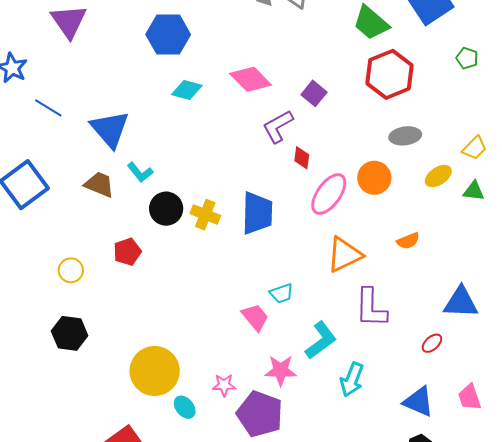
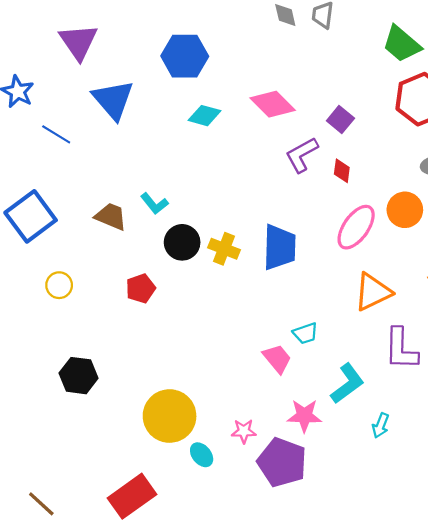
blue triangle: (110, 129) -> (113, 100), moved
red diamond: (302, 158) -> (342, 171), moved
yellow circle: (71, 270) -> (59, 285), moved
cyan arrow: (352, 379) -> (381, 425), size x0.7

